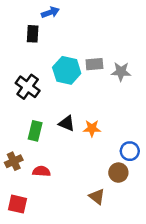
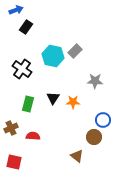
blue arrow: (50, 12) -> (16, 10), moved
black rectangle: (33, 34) -> (26, 27), turned 32
gray rectangle: (94, 64) -> (75, 51), turned -40
gray star: (121, 72) -> (95, 81), moved
black triangle: (67, 123) -> (53, 98), turned 40

